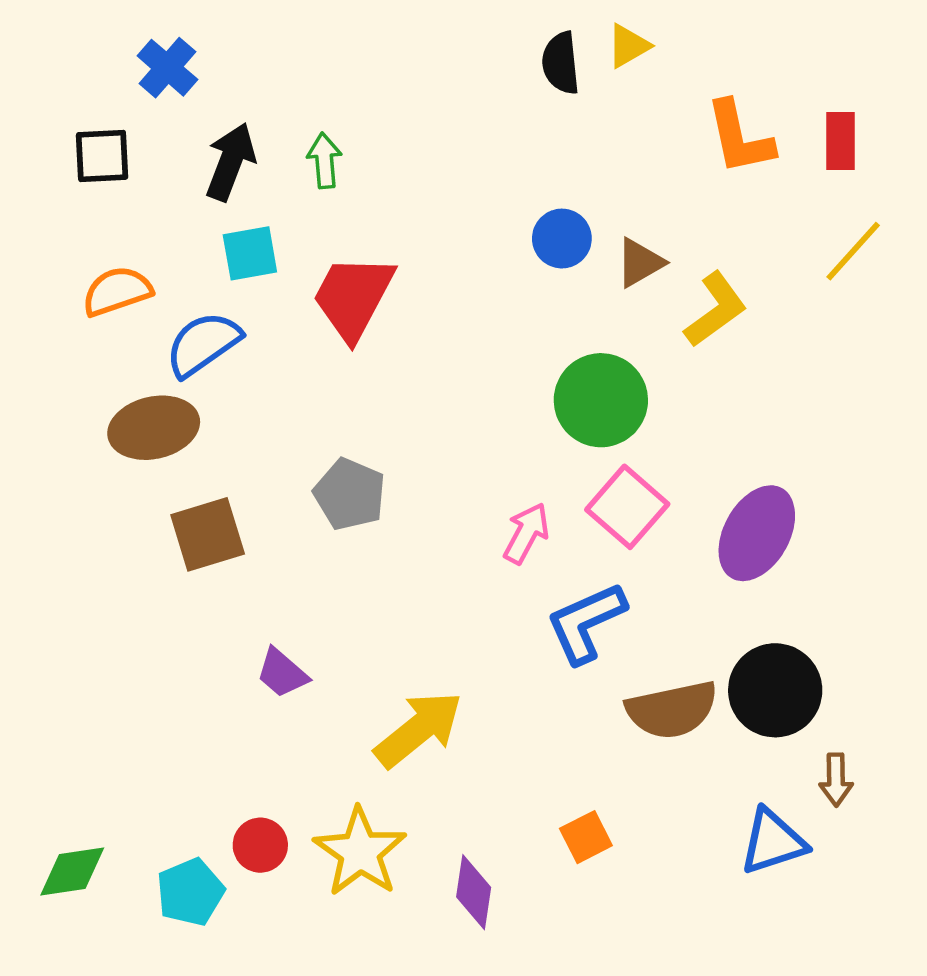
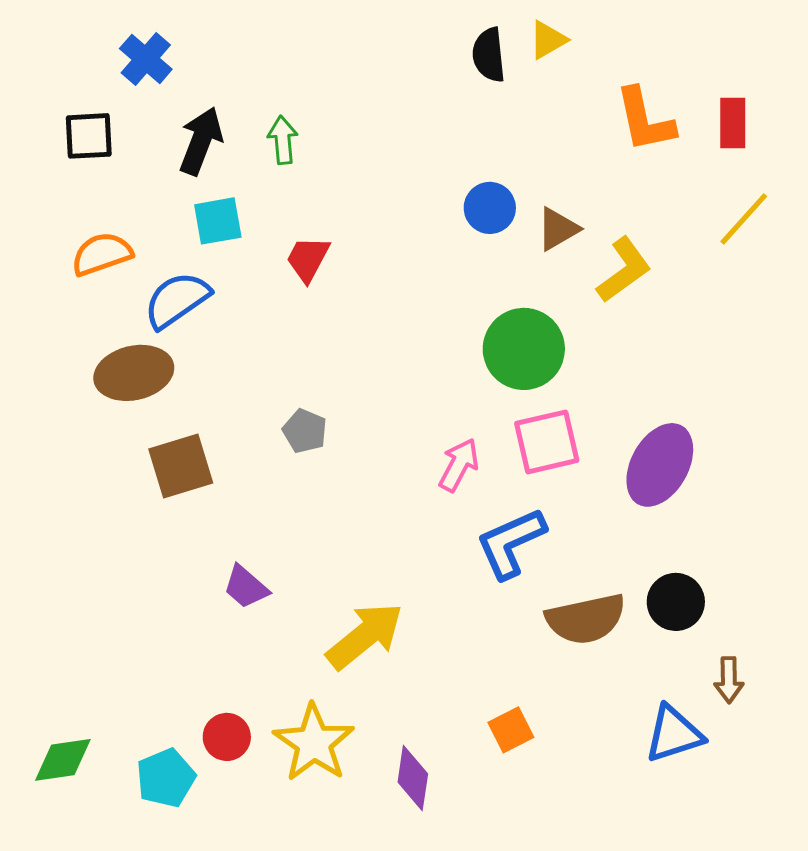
red trapezoid: (353, 297) -> (308, 259), size x0.6
gray pentagon: (350, 494) -> (305, 431), size x0.7
pink square: (627, 507) -> (547, 442), turned 36
black circle: (775, 690) -> (676, 602), size x0.7

